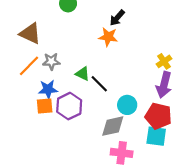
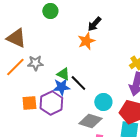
orange star: (108, 37) -> (86, 41), turned -30
blue star: (48, 89) -> (61, 87), moved
gray diamond: (113, 126) -> (90, 121), turned 30

